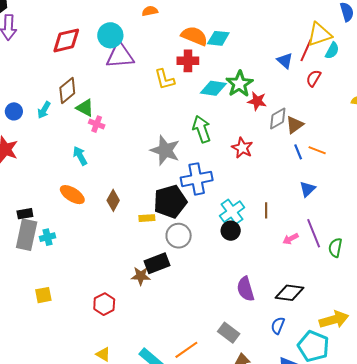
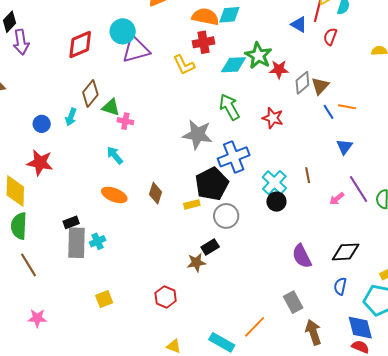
black rectangle: (157, 263) -> (210, 247), size x0.7
gray rectangle: (229, 333) -> (293, 302), turned 35

